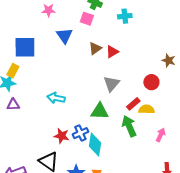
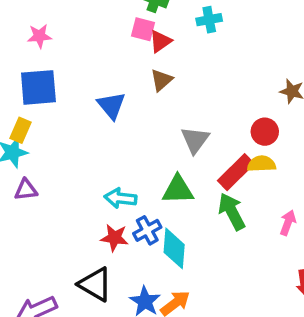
pink star: (49, 10) -> (40, 36), moved
blue triangle: (65, 36) -> (111, 105), moved
red triangle: (112, 52) -> (160, 41), moved
cyan arrow: (56, 98) -> (120, 198), moved
red rectangle: (133, 104) -> (236, 172), size x1.5
yellow semicircle: (147, 109) -> (261, 164), moved

